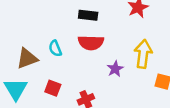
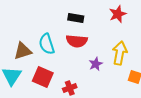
cyan semicircle: (55, 48) -> (47, 44), size x1.5
red square: (53, 88) -> (43, 77), size x1.5

